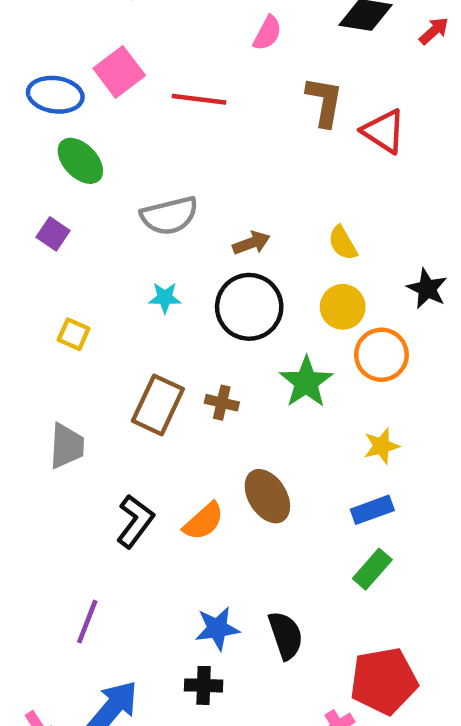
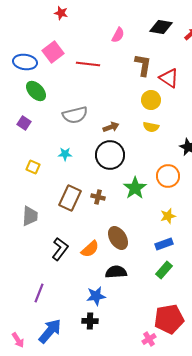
yellow semicircle: (343, 243) -> (151, 127), turned -49
cyan star: (165, 298) -> (65, 154), moved
yellow circle: (343, 307) -> (151, 100), moved
black semicircle: (286, 635) -> (116, 272), moved, turned -75

